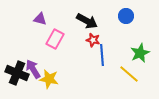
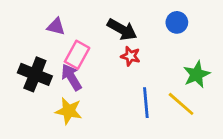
blue line: (102, 55) -> (146, 103), moved
purple arrow: (33, 69) -> (71, 77), moved
black cross: (17, 73) -> (35, 74), moved

